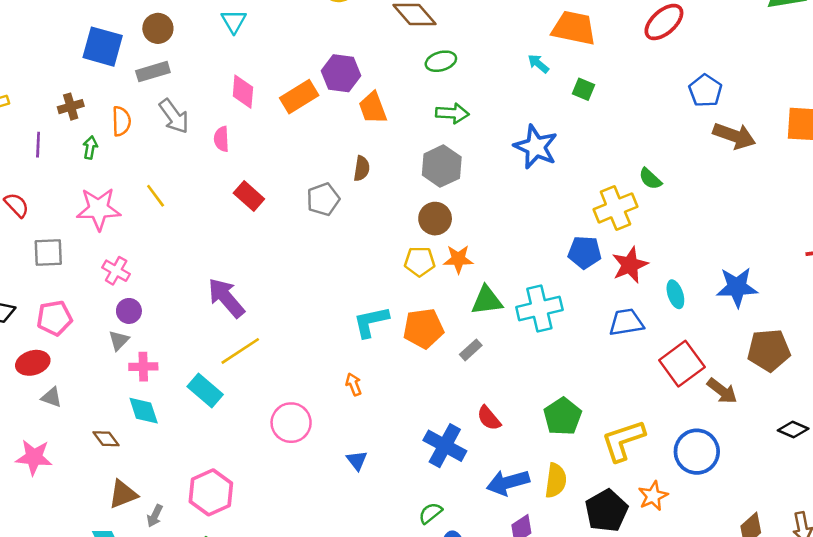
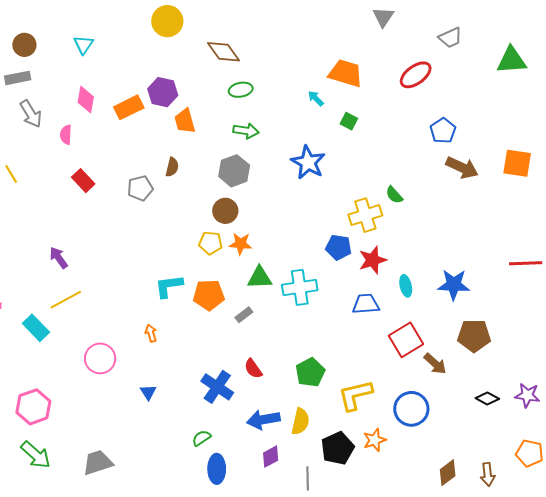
purple arrow: (226, 298) -> (59, 258), size x0.7

